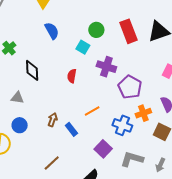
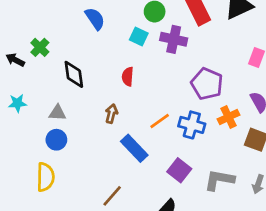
purple cross: (106, 67) -> (174, 39), moved
brown arrow: (53, 120) -> (111, 114), moved
blue circle: (20, 125) -> (56, 140), moved
blue cross: (122, 125) -> (192, 125), moved
blue rectangle: (71, 129) -> (134, 148), size x1.5

